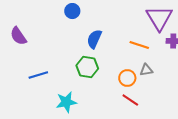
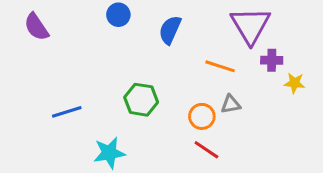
purple semicircle: (18, 36) -> (36, 27), moved
blue semicircle: (94, 39) -> (170, 30), moved

